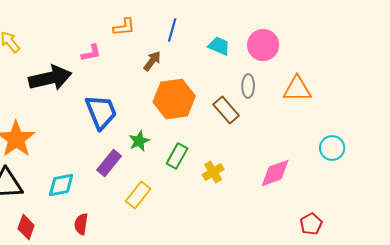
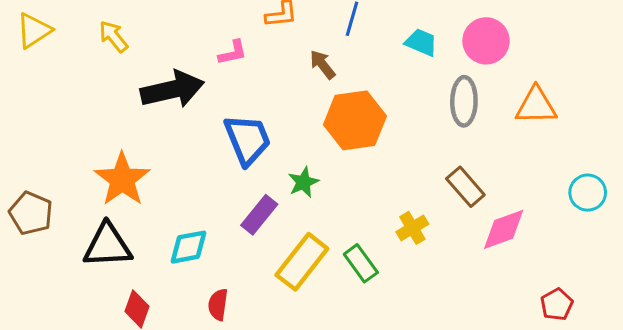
brown arrow: (152, 61) -> (323, 64), turned -75
gray ellipse: (248, 86) -> (464, 101), size x1.4
brown rectangle: (226, 110) -> (465, 187), moved
green rectangle: (177, 156) -> (361, 263), moved, turned -65
yellow rectangle: (138, 195) -> (302, 262), size x1.4

